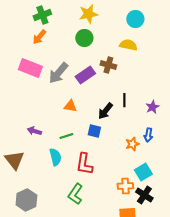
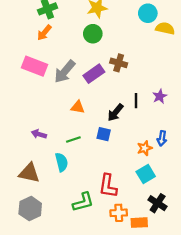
yellow semicircle: (128, 45) -> (165, 28), moved
purple star: (152, 107) -> (160, 96), moved
brown triangle: (14, 160) -> (29, 173), moved, turned -40
red L-shape: (84, 164) -> (108, 186), moved
cyan square: (143, 172) -> (146, 174), moved
orange cross: (125, 186) -> (119, 213), moved
green L-shape: (75, 194) -> (83, 202), turned -140

